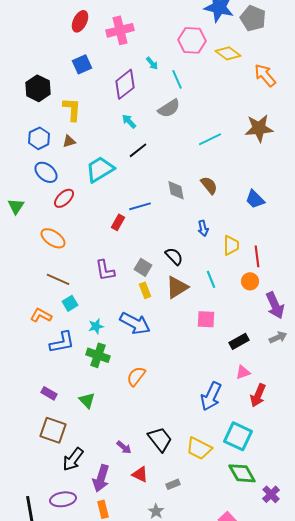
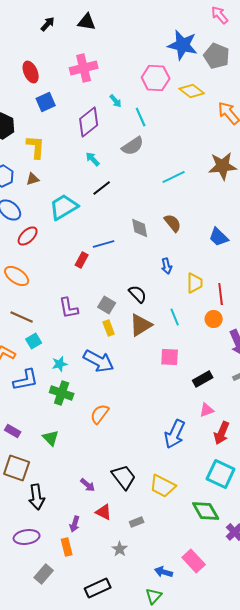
red ellipse: (80, 21) -> (31, 72), moved, turned -50
cyan square: (238, 436) -> (221, 474), moved
black arrow: (73, 459) -> (37, 497), turned -45
purple arrow: (101, 478) -> (75, 524), moved, size x0.6

